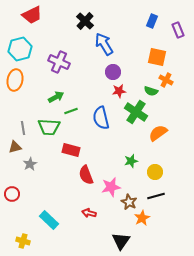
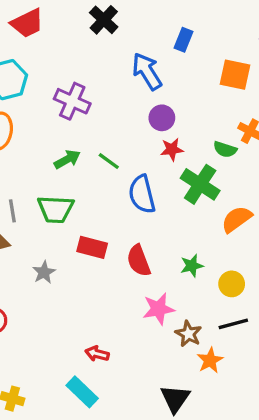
black cross: (85, 21) -> (104, 20), moved
blue rectangle: (152, 21) -> (183, 40), moved
orange square: (157, 57) -> (235, 75), moved
green line: (71, 111) -> (109, 161), moved, turned 56
gray star: (30, 164) -> (44, 272), moved
red semicircle: (86, 175) -> (139, 261), moved
red arrow: (89, 213) -> (97, 354), moved
cyan rectangle: (49, 220) -> (82, 392), moved

